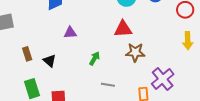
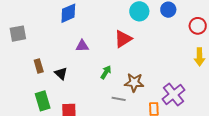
red triangle: (123, 29) -> (123, 39), moved, turned -30
brown star: (135, 52) -> (134, 83), moved

